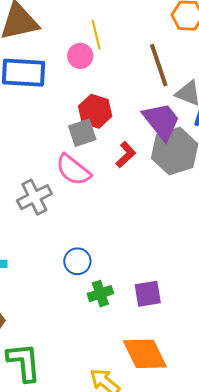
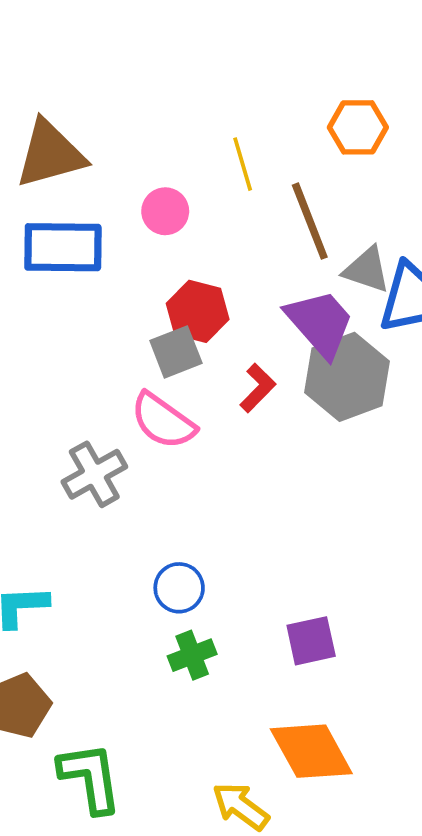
yellow line: (96, 35) -> (243, 164), moved
green cross: (100, 294) -> (192, 655), moved

